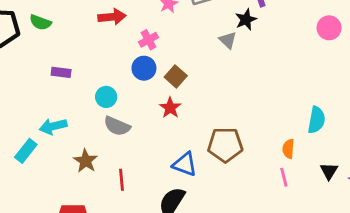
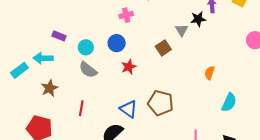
blue circle: (144, 68) -> (117, 43), moved
purple rectangle: (61, 72) -> (59, 36), moved
brown square: (176, 76) -> (163, 48), moved
orange semicircle: (288, 149) -> (210, 73), moved
brown star: (86, 161) -> (49, 88), moved

